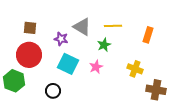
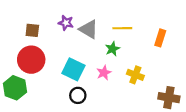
purple star: (61, 39) -> (66, 23), moved
yellow cross: (135, 69) -> (135, 75), moved
black circle: (53, 91) -> (78, 95), moved

